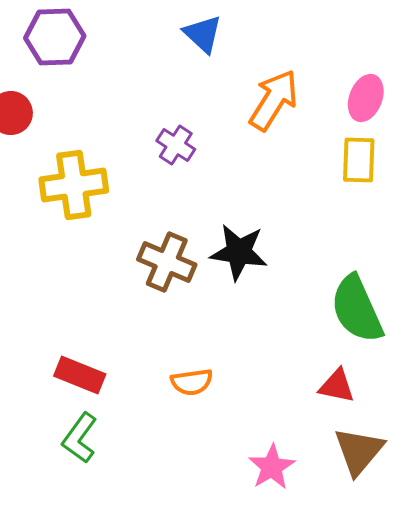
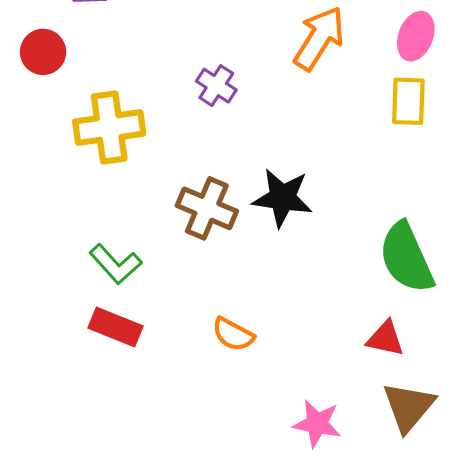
orange semicircle: (192, 382) -> (233, 334), turned 36
green L-shape: (80, 438) -> (115, 264), moved, turned -78
pink star: (272, 467) -> (317, 424), turned -30

